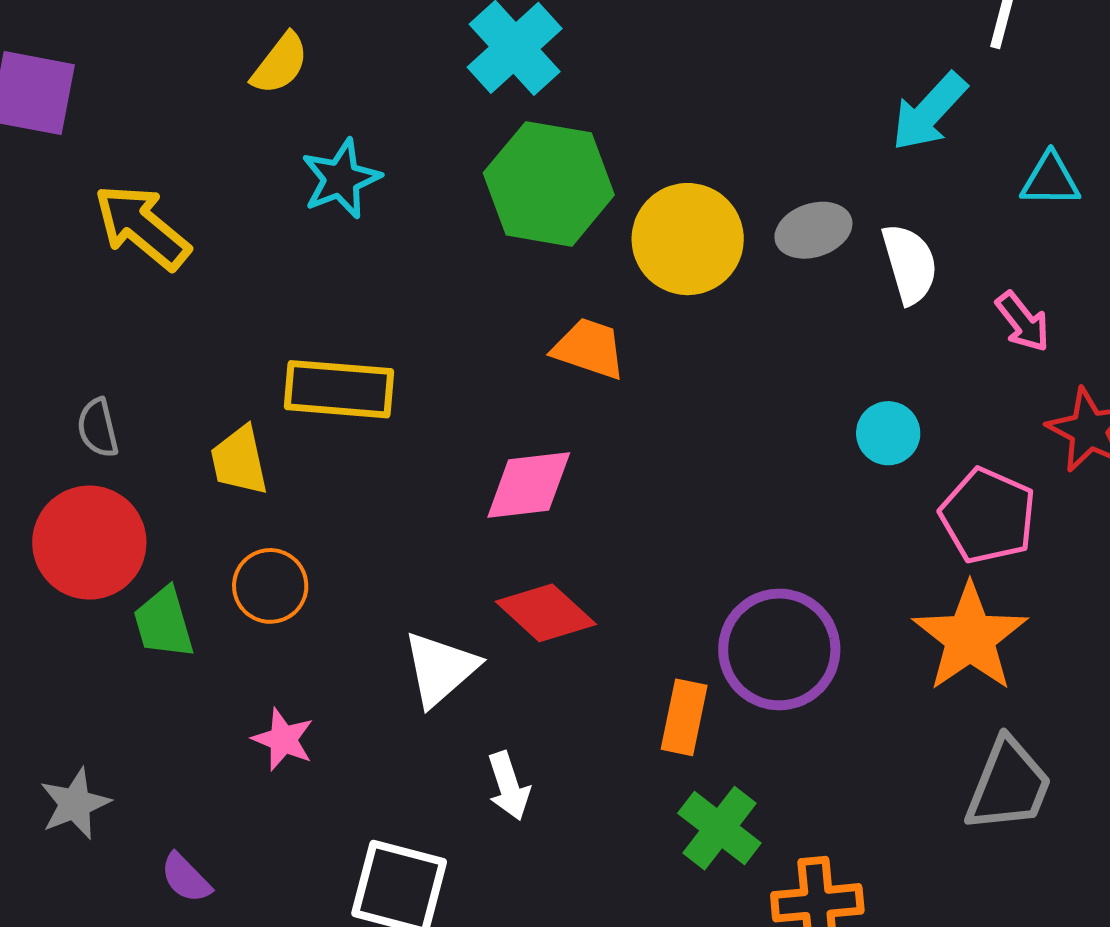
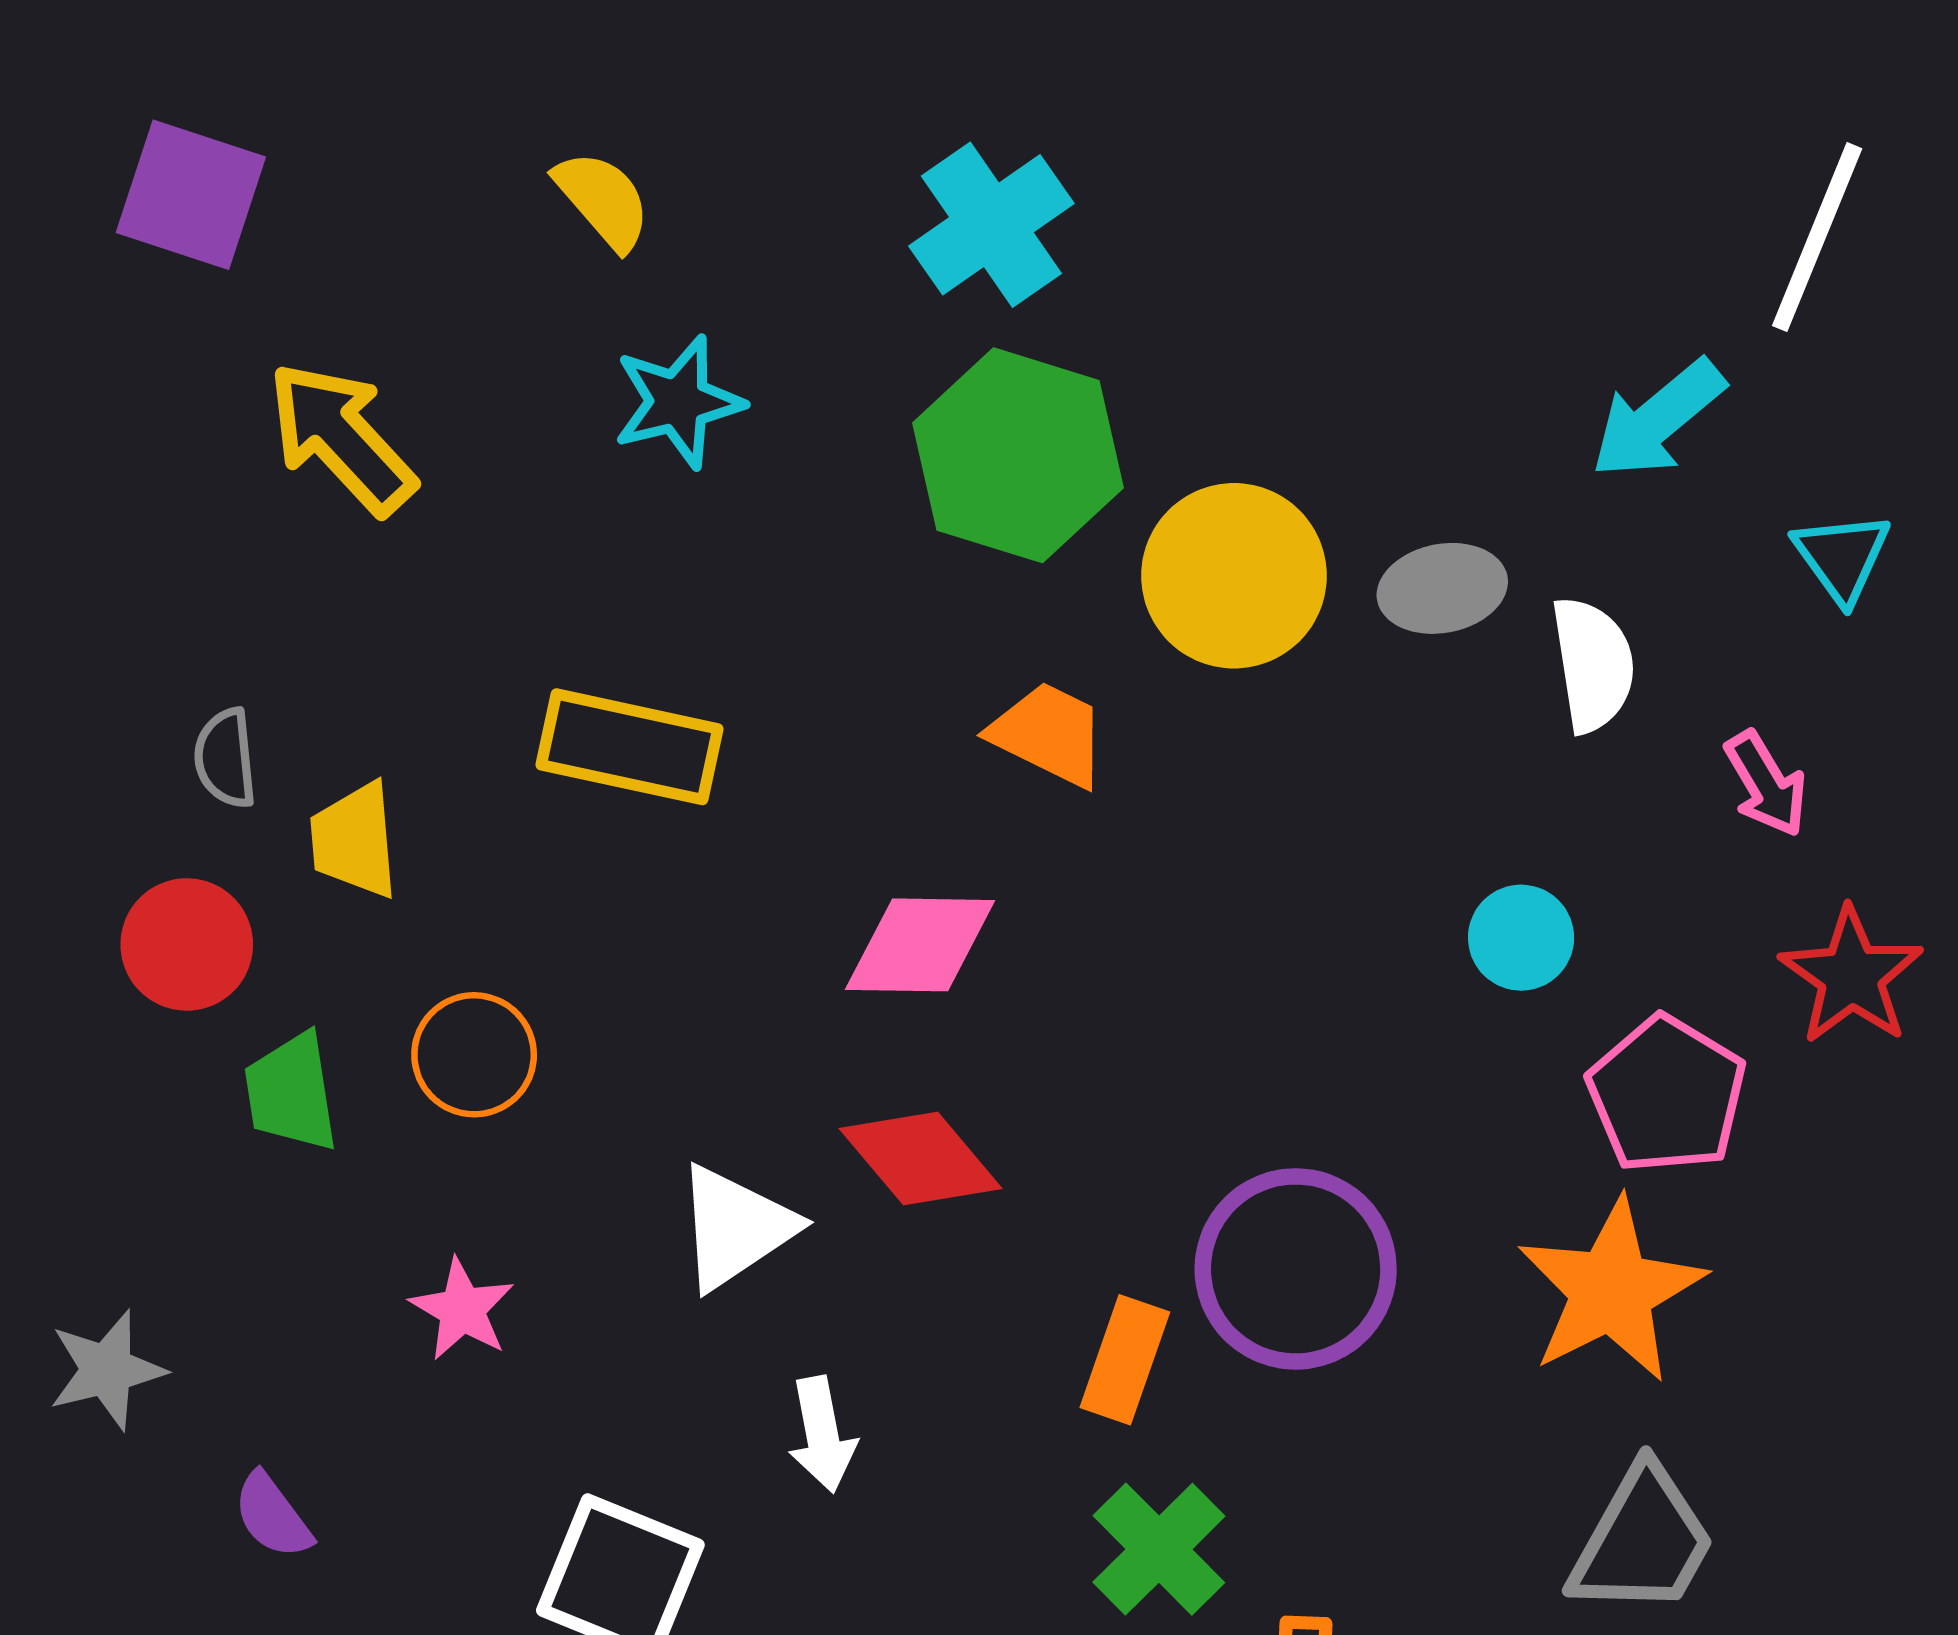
yellow semicircle: (280, 64) -> (603, 200), turned -86
cyan triangle: (1050, 180) -> (1842, 557), turned 46
yellow trapezoid: (239, 461) -> (354, 840), moved
red circle: (89, 543) -> (187, 944), size x0.7

